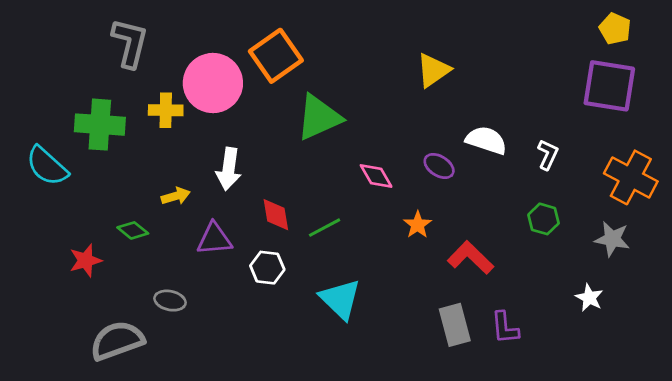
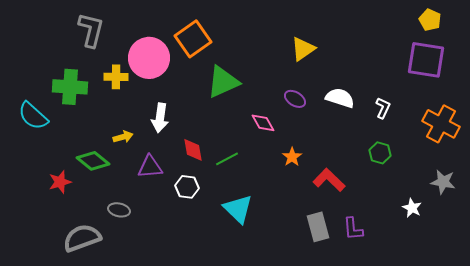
purple ellipse: (439, 166) -> (295, 99), moved
green diamond: (133, 230) -> (93, 161), size x1.5
gray star: (612, 239) -> (443, 182), moved

